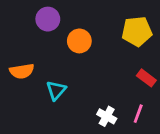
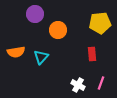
red rectangle: (146, 78) -> (92, 54), moved, turned 48
cyan triangle: (56, 90) -> (41, 57), moved

